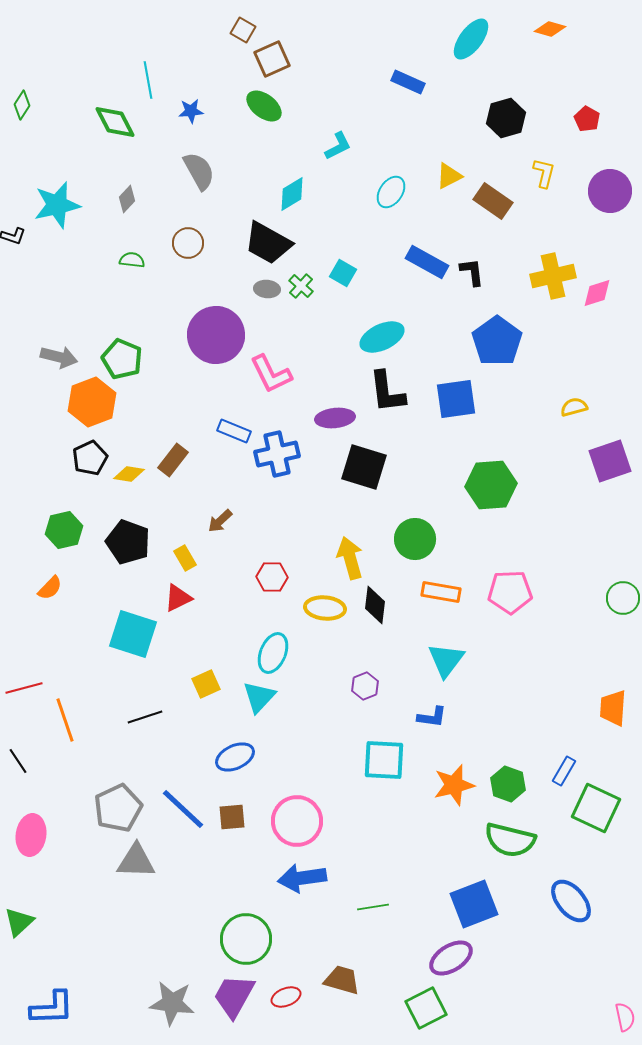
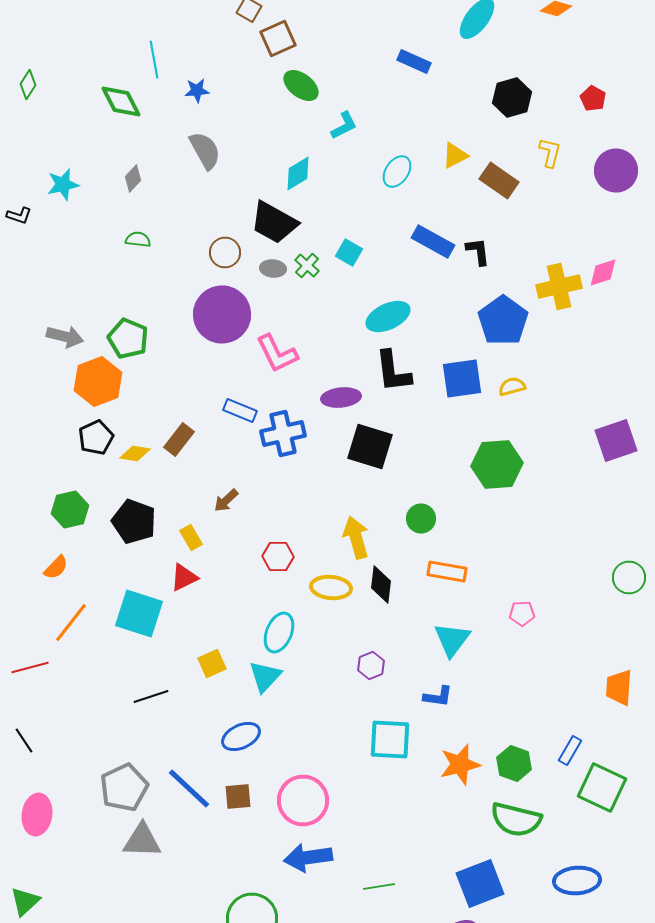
green ellipse: (264, 106) -> (301, 86), moved
cyan star: (57, 205) -> (63, 184), size x0.7
brown circle: (188, 243) -> (225, 252), moved
yellow cross: (553, 276) -> (559, 286), moved
yellow semicircle: (574, 407) -> (512, 386), moved
green circle: (415, 539) -> (421, 518), size x0.7
pink pentagon: (510, 592) -> (522, 614), moved, size x0.6
orange line: (65, 720) -> (71, 622), moved, turned 57
blue ellipse: (571, 901) -> (577, 880), turned -54

